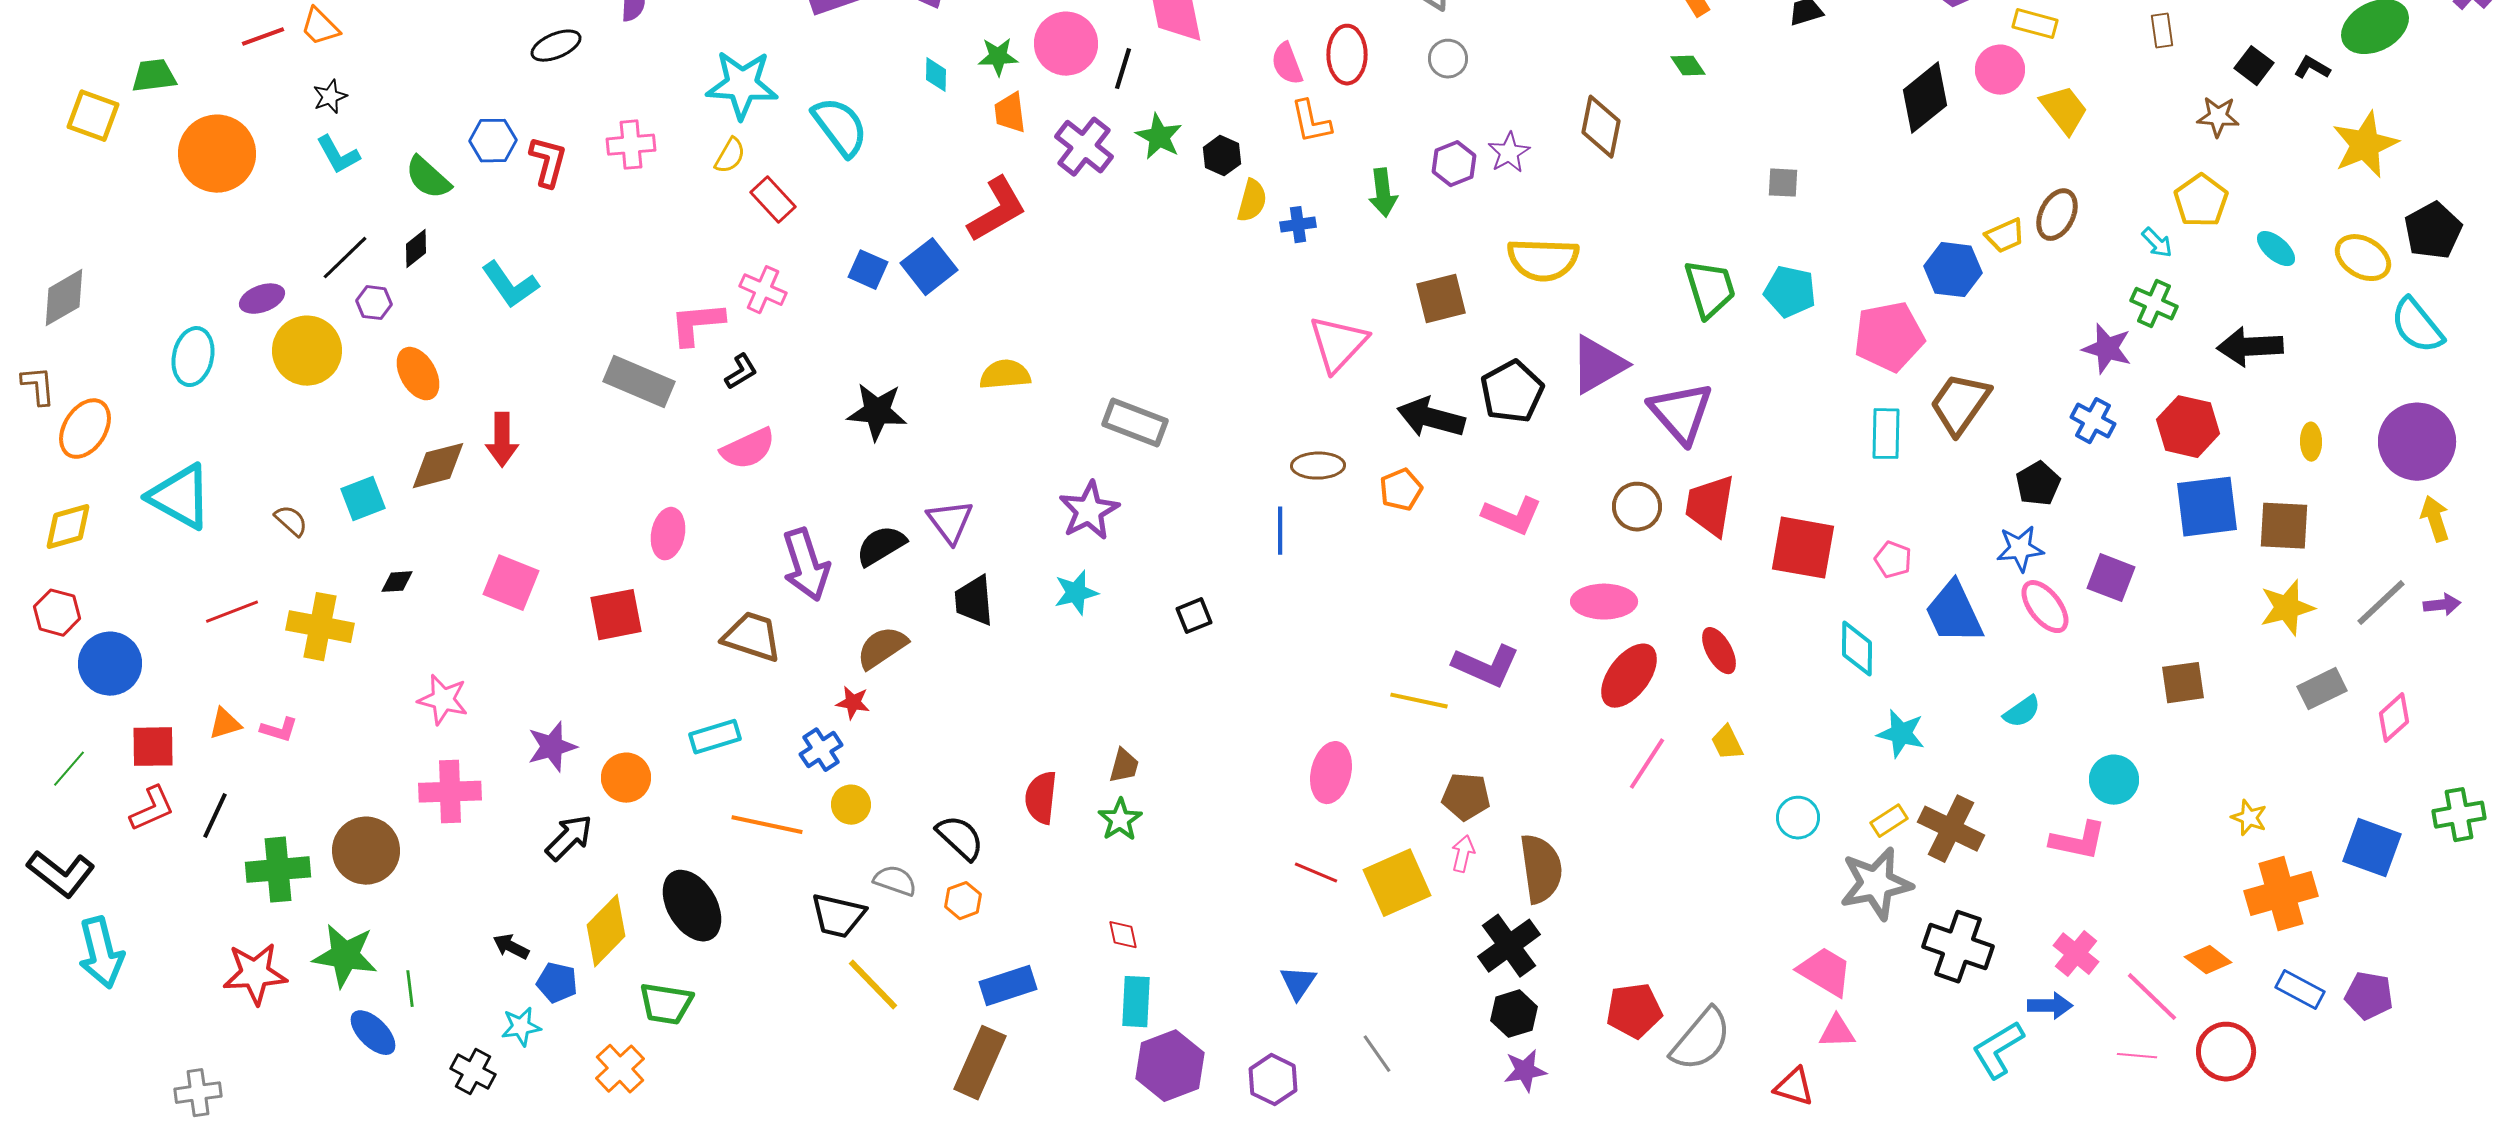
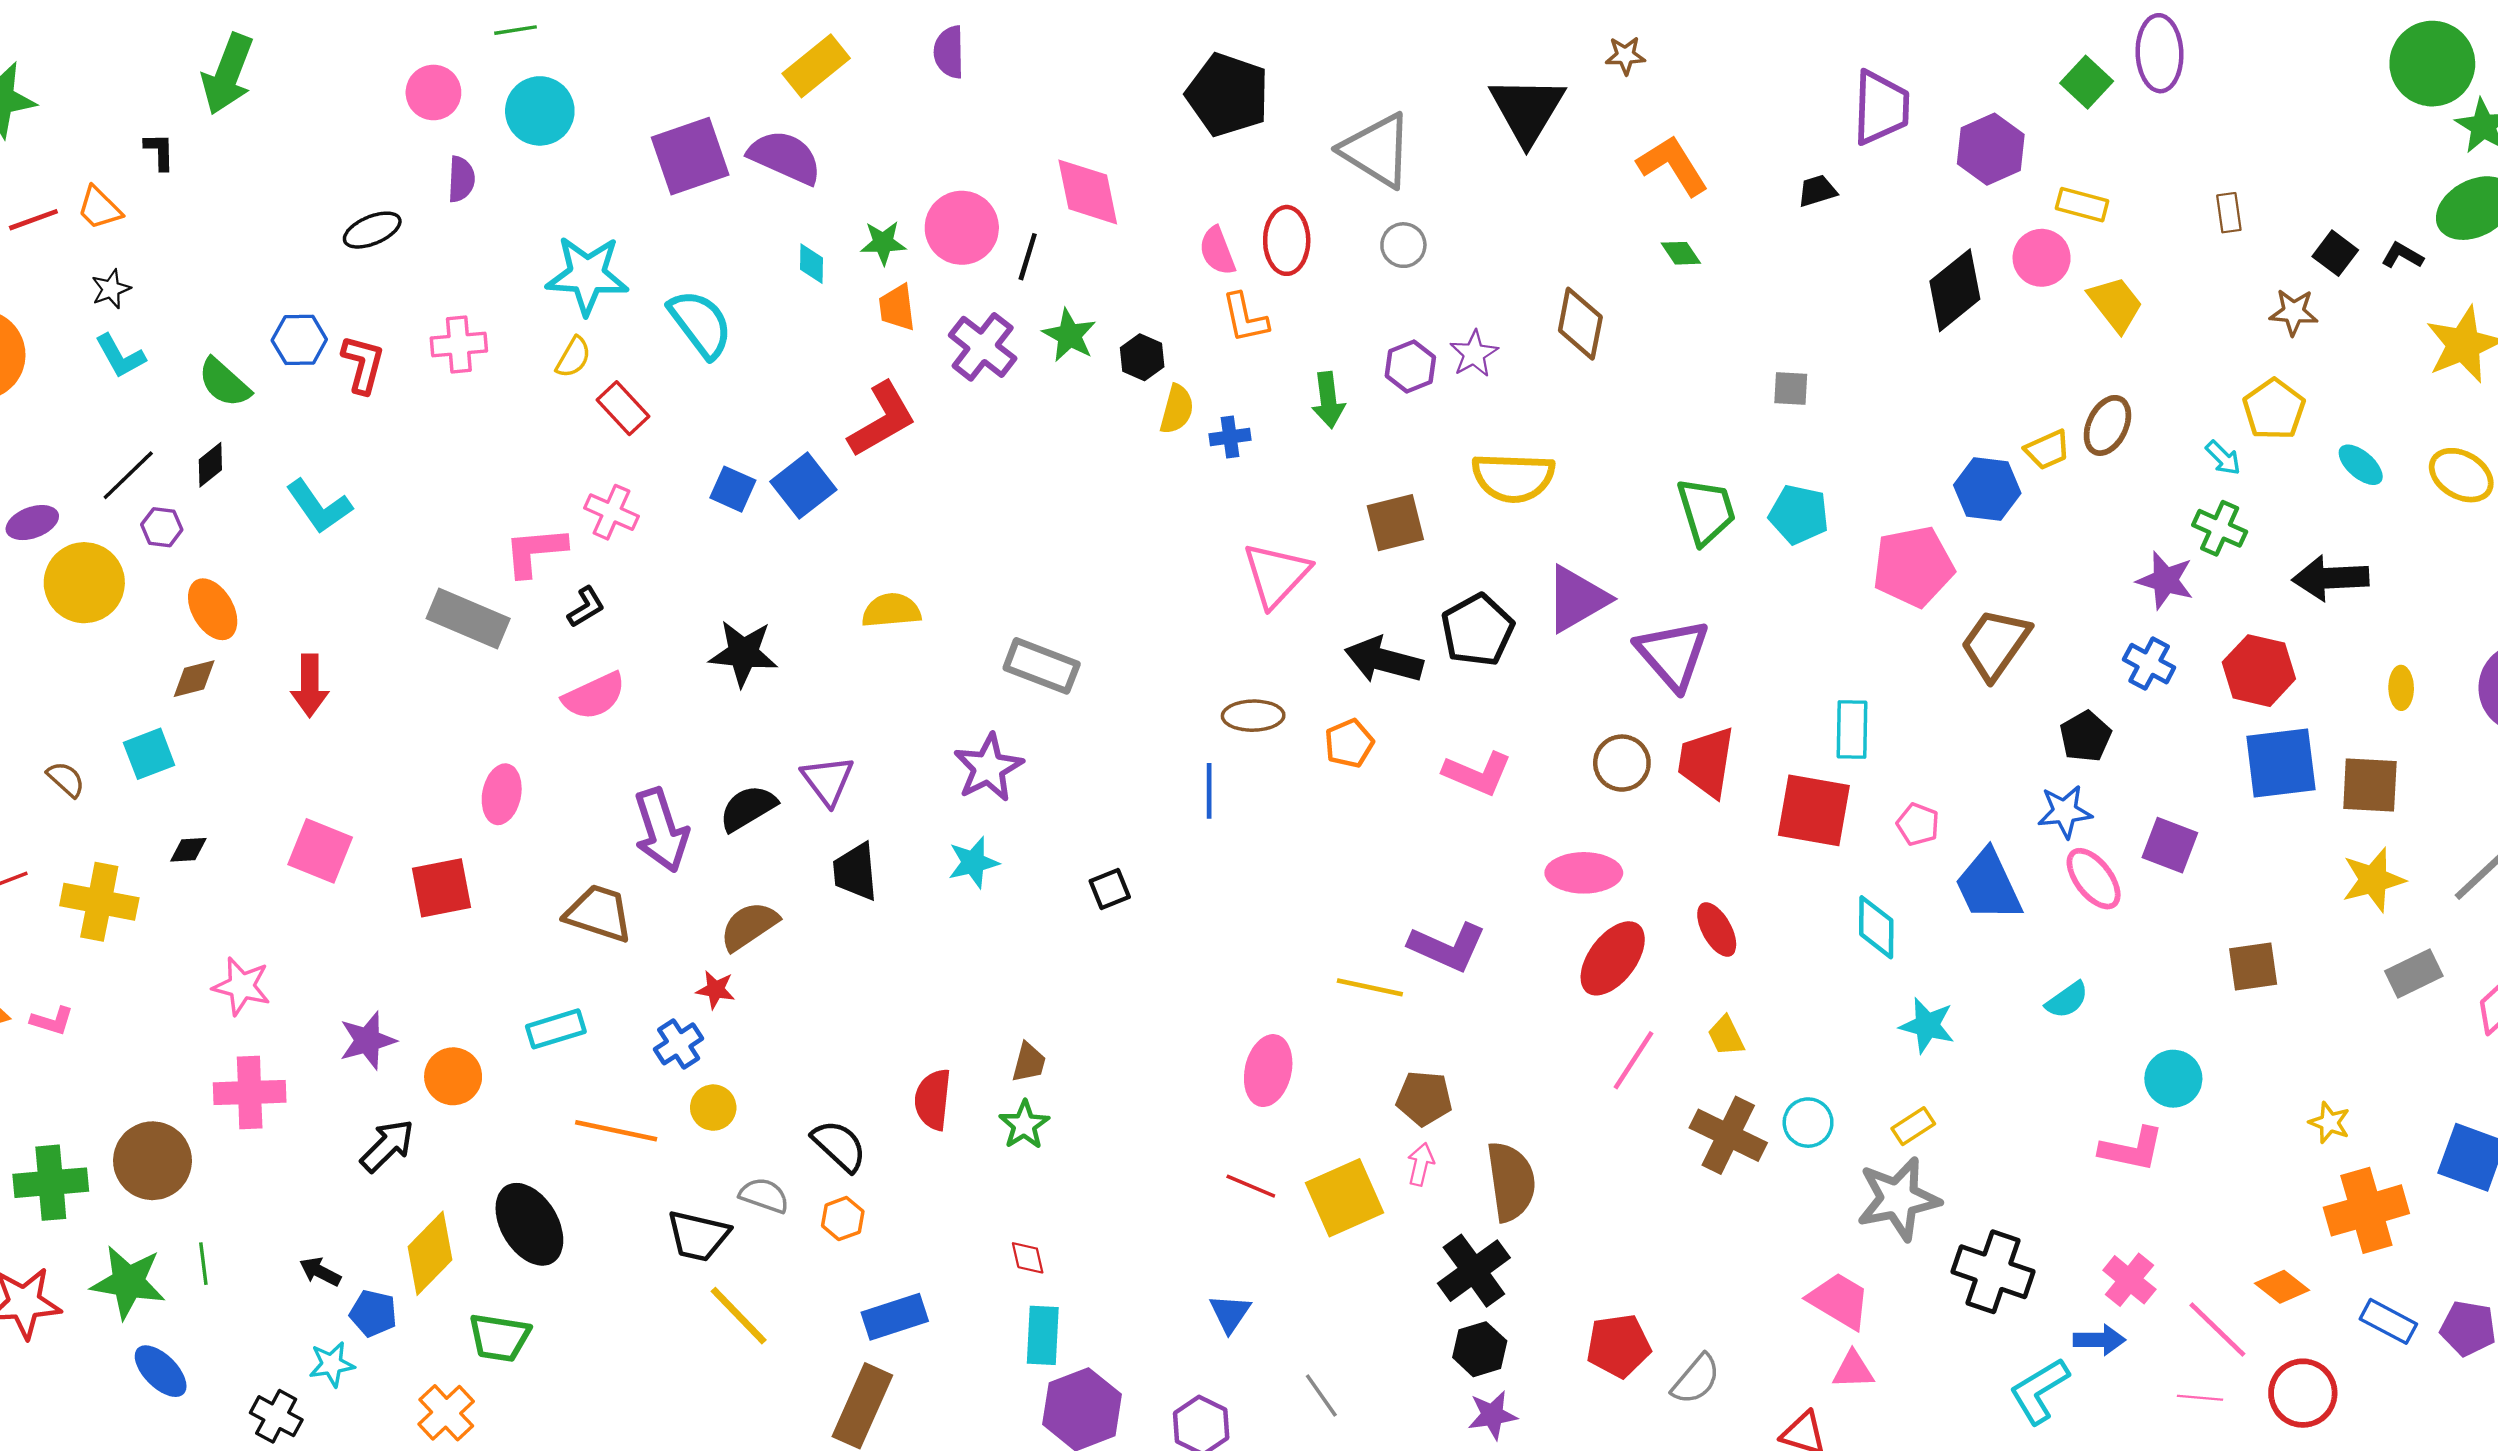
cyan rectangle: (1886, 434) -> (1852, 730), moved
brown diamond: (438, 466) -> (194, 679), moved, size x0.7
brown cross: (1951, 829) -> (1728, 1135), moved
green line: (410, 989) -> (203, 1264), moved
gray semicircle: (1701, 1040) -> (1696, 1379), size x0.7

